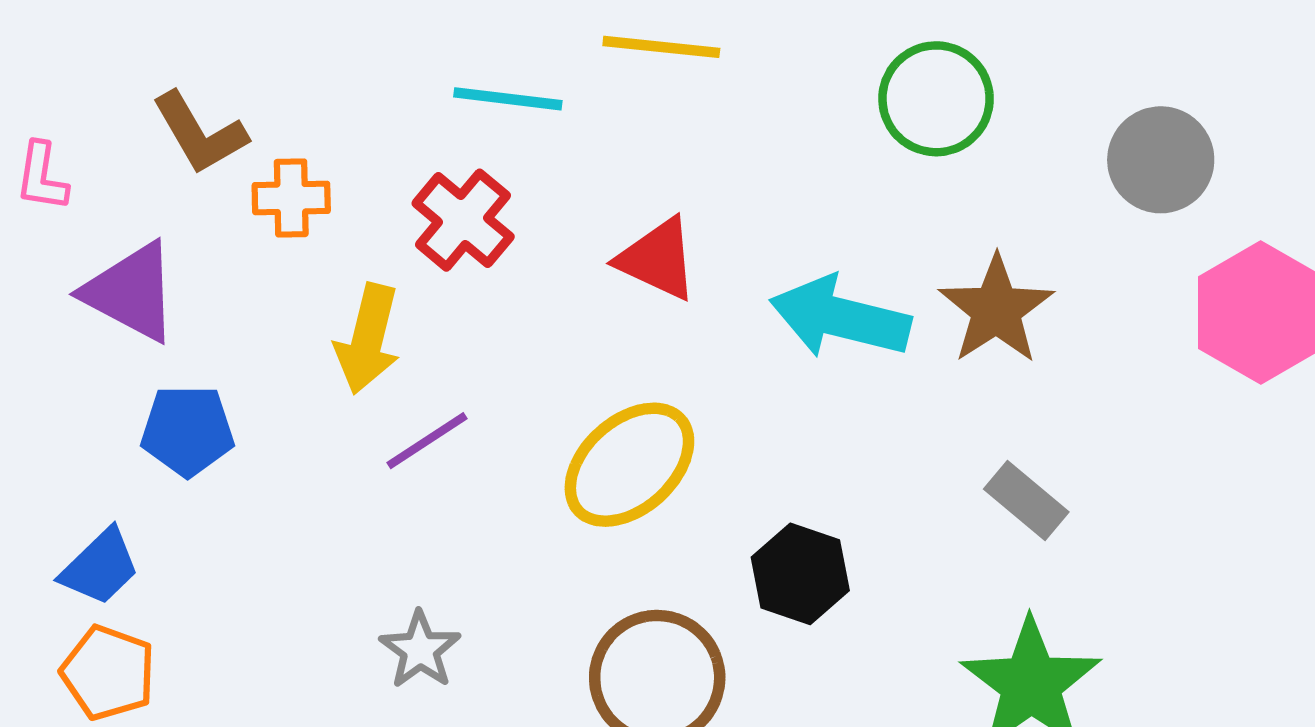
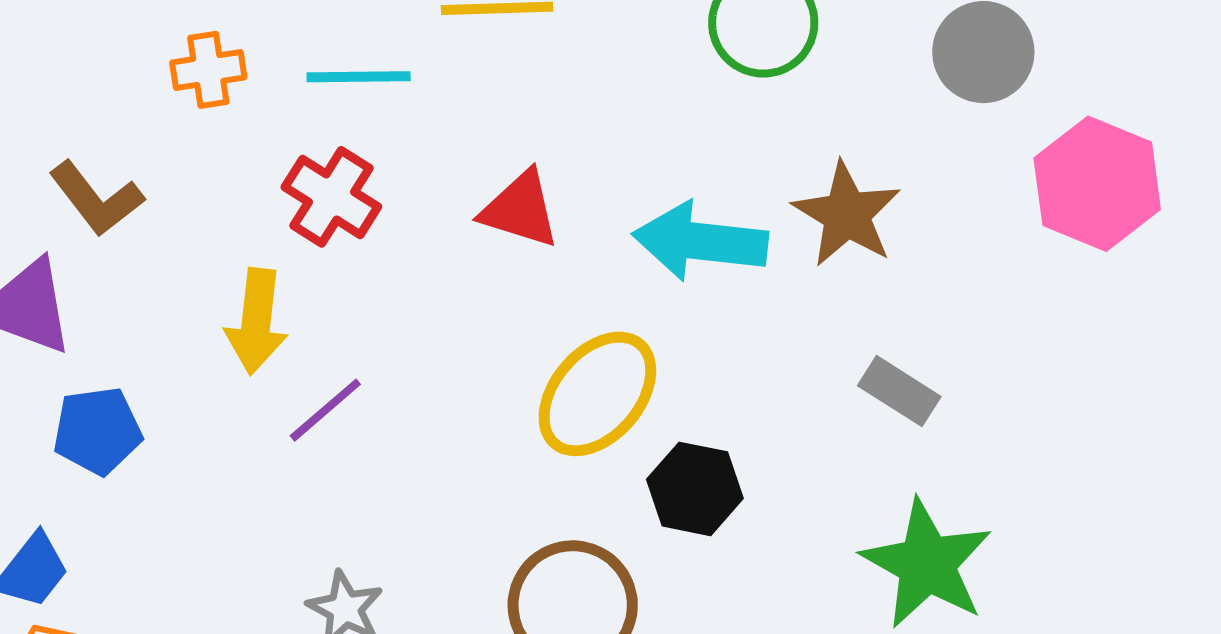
brown L-shape: (200, 133) -> (96, 199), moved
orange cross: (291, 198) -> (208, 70), moved
yellow ellipse: (629, 465) -> (597, 394), moved

